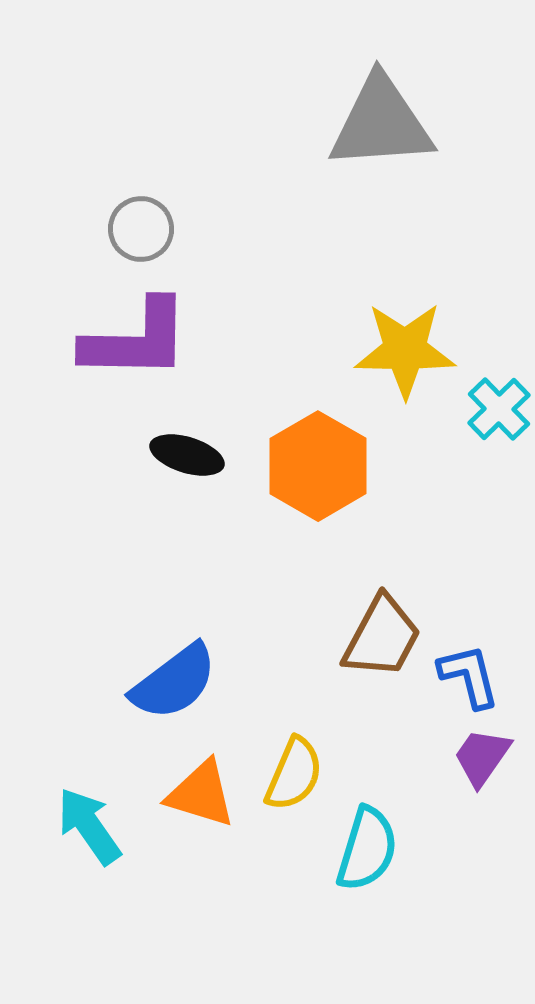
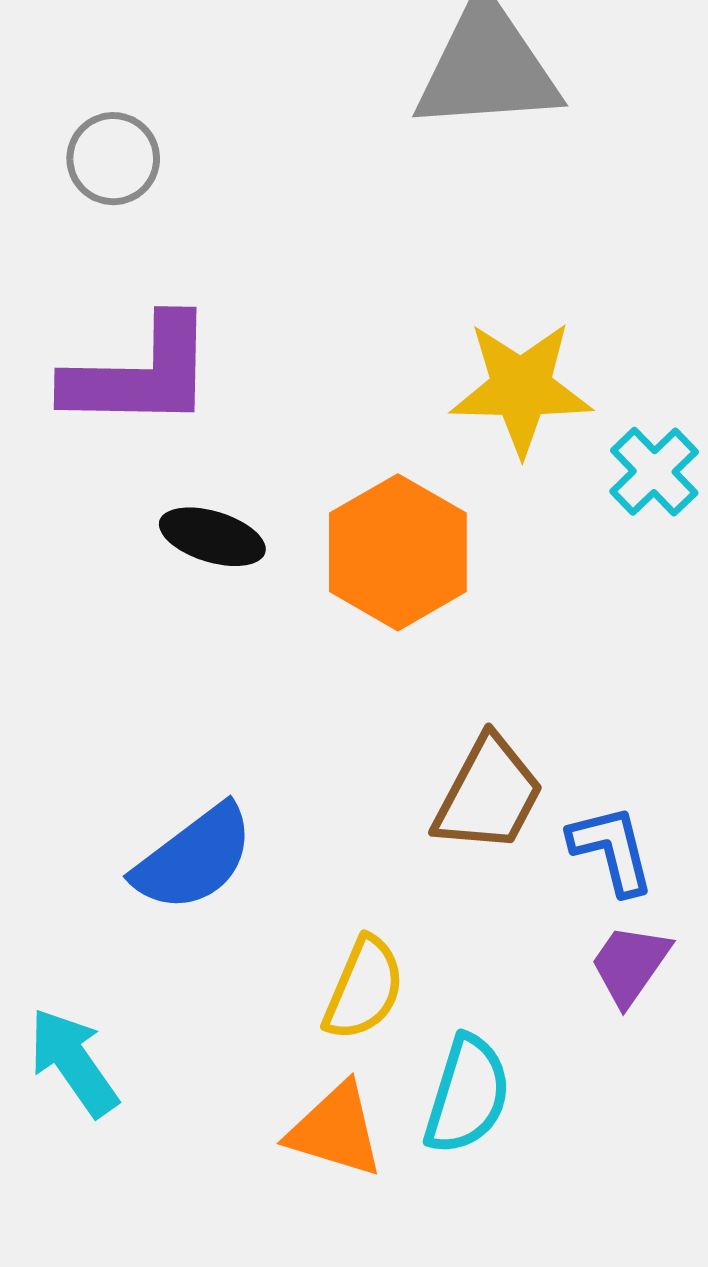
gray circle: (141, 229) -> (113, 159), moved
orange triangle: (201, 794) -> (336, 1130), moved

